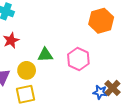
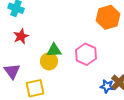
yellow circle: (27, 70) -> (49, 61), moved

